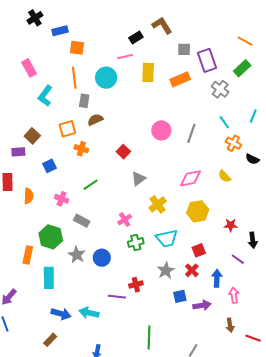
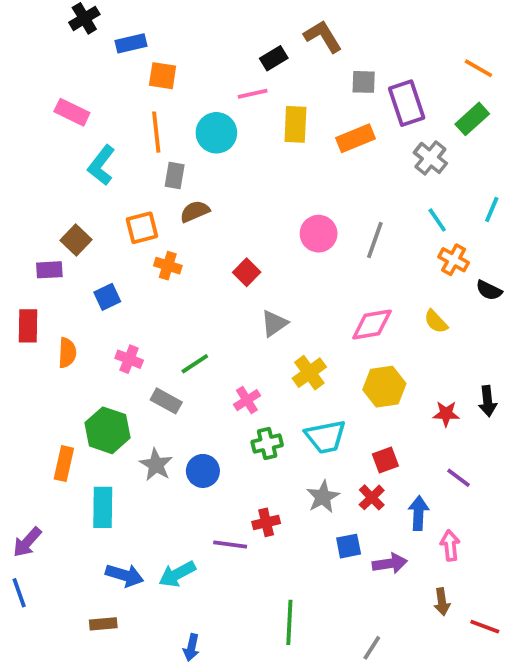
pink rectangle: (29, 68) -> (72, 112), turned -36
green line: (91, 185) -> (195, 364), moved
black arrow: (253, 240) -> (488, 401), moved
cyan arrow: (89, 313) -> (177, 574), turned -42
brown rectangle: (50, 340) -> (103, 624), turned 40

